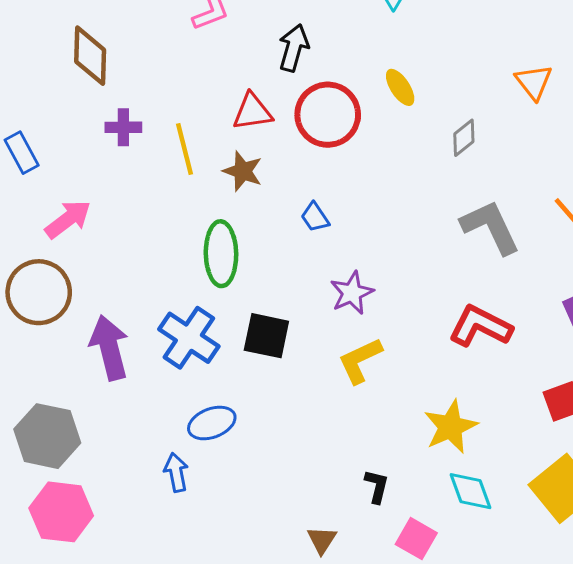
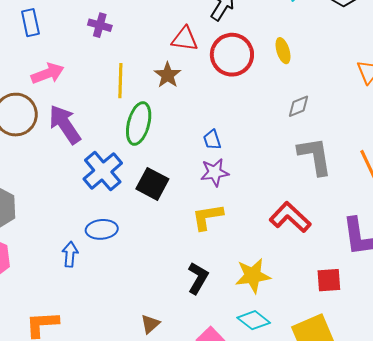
gray diamond: (464, 138) -> (298, 106), moved
yellow line: (185, 149) -> (120, 81), moved
blue trapezoid: (315, 217) -> (212, 140), moved
purple arrow: (109, 348) -> (65, 124), moved, turned -36
black L-shape: (377, 486) -> (198, 278), moved, size x1.4
cyan diamond: (471, 491) -> (254, 320), turned -48

